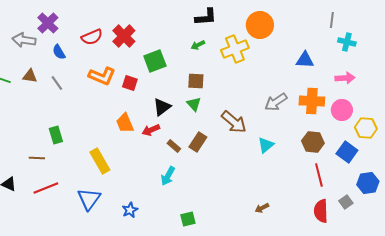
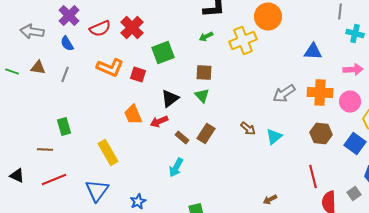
purple cross: (48, 23) -> (69, 16), moved
gray line: (57, 83) -> (65, 74), turned 56
brown arrow: (234, 122) -> (248, 128), moved, size x0.6
red line: (319, 175) -> (313, 176), moved

